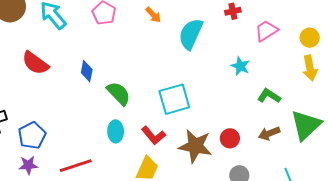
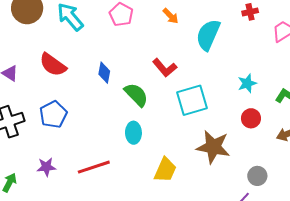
cyan star: (240, 66) -> (247, 83), moved, turned 30
blue pentagon: (32, 135) -> (53, 114), moved
red L-shape: (153, 135) -> (165, 68), moved
red circle: (230, 138) -> (251, 118), moved

